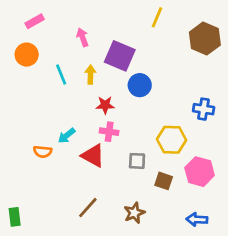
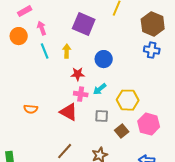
pink arrow: (82, 37) -> (42, 28), moved
purple square: (120, 56) -> (84, 24), moved
blue cross: (204, 109) -> (152, 50), moved
cyan arrow: (67, 136) -> (100, 89), moved
brown square: (164, 181) -> (122, 131), turned 32

